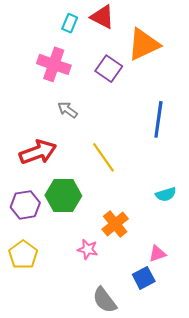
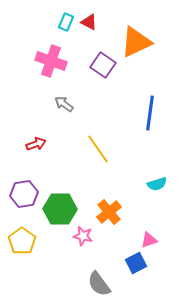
red triangle: (102, 17) -> (89, 22), moved, size x0.7
red arrow: (38, 152) -> (36, 144), size x0.6
green hexagon: (63, 195) -> (60, 209), moved

